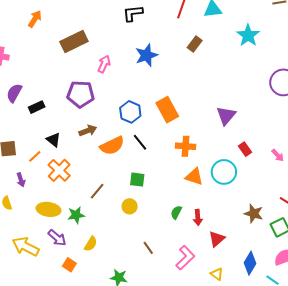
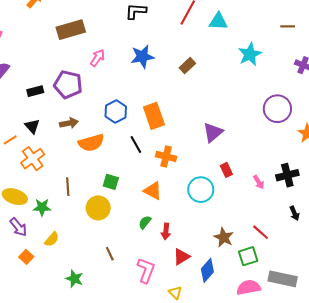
brown rectangle: (195, 44) -> (187, 66), moved
black rectangle: (37, 107) -> (35, 91), moved
black line: (140, 142) -> (136, 144), moved
orange triangle: (194, 177) -> (153, 191), moved
brown line: (97, 191) -> (68, 187), turned -54
yellow circle: (130, 206) -> (98, 208), size x1.5
pink L-shape: (185, 258) -> (146, 270), turned -35
blue diamond: (250, 263) -> (207, 270), moved

